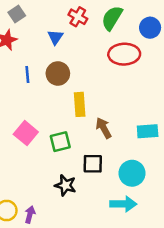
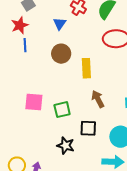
blue line: (27, 75) -> (25, 45), moved
yellow rectangle: (80, 104) -> (86, 68), moved
pink square: (26, 133) -> (34, 102), turned -36

